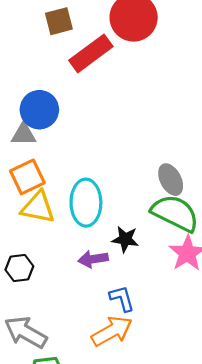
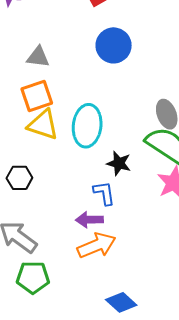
blue circle: (39, 110) -> (114, 45), moved
purple arrow: (93, 259) -> (89, 220), moved
blue L-shape: (122, 298) -> (104, 193), moved

